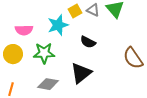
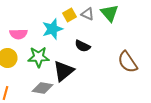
black triangle: (81, 73) -> (64, 71), moved

